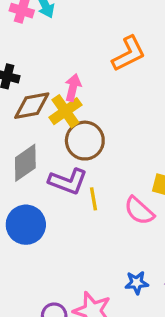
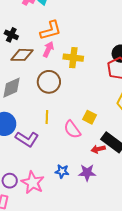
orange L-shape: (129, 54) -> (51, 30), moved
yellow cross: (65, 111) -> (73, 58), moved, turned 30
purple L-shape: (68, 181) -> (27, 139), moved

